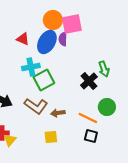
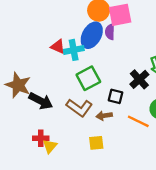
red triangle: (23, 39) -> (58, 47), moved
cyan cross: (31, 67) -> (74, 50), moved
black square: (91, 136) -> (116, 96), moved

